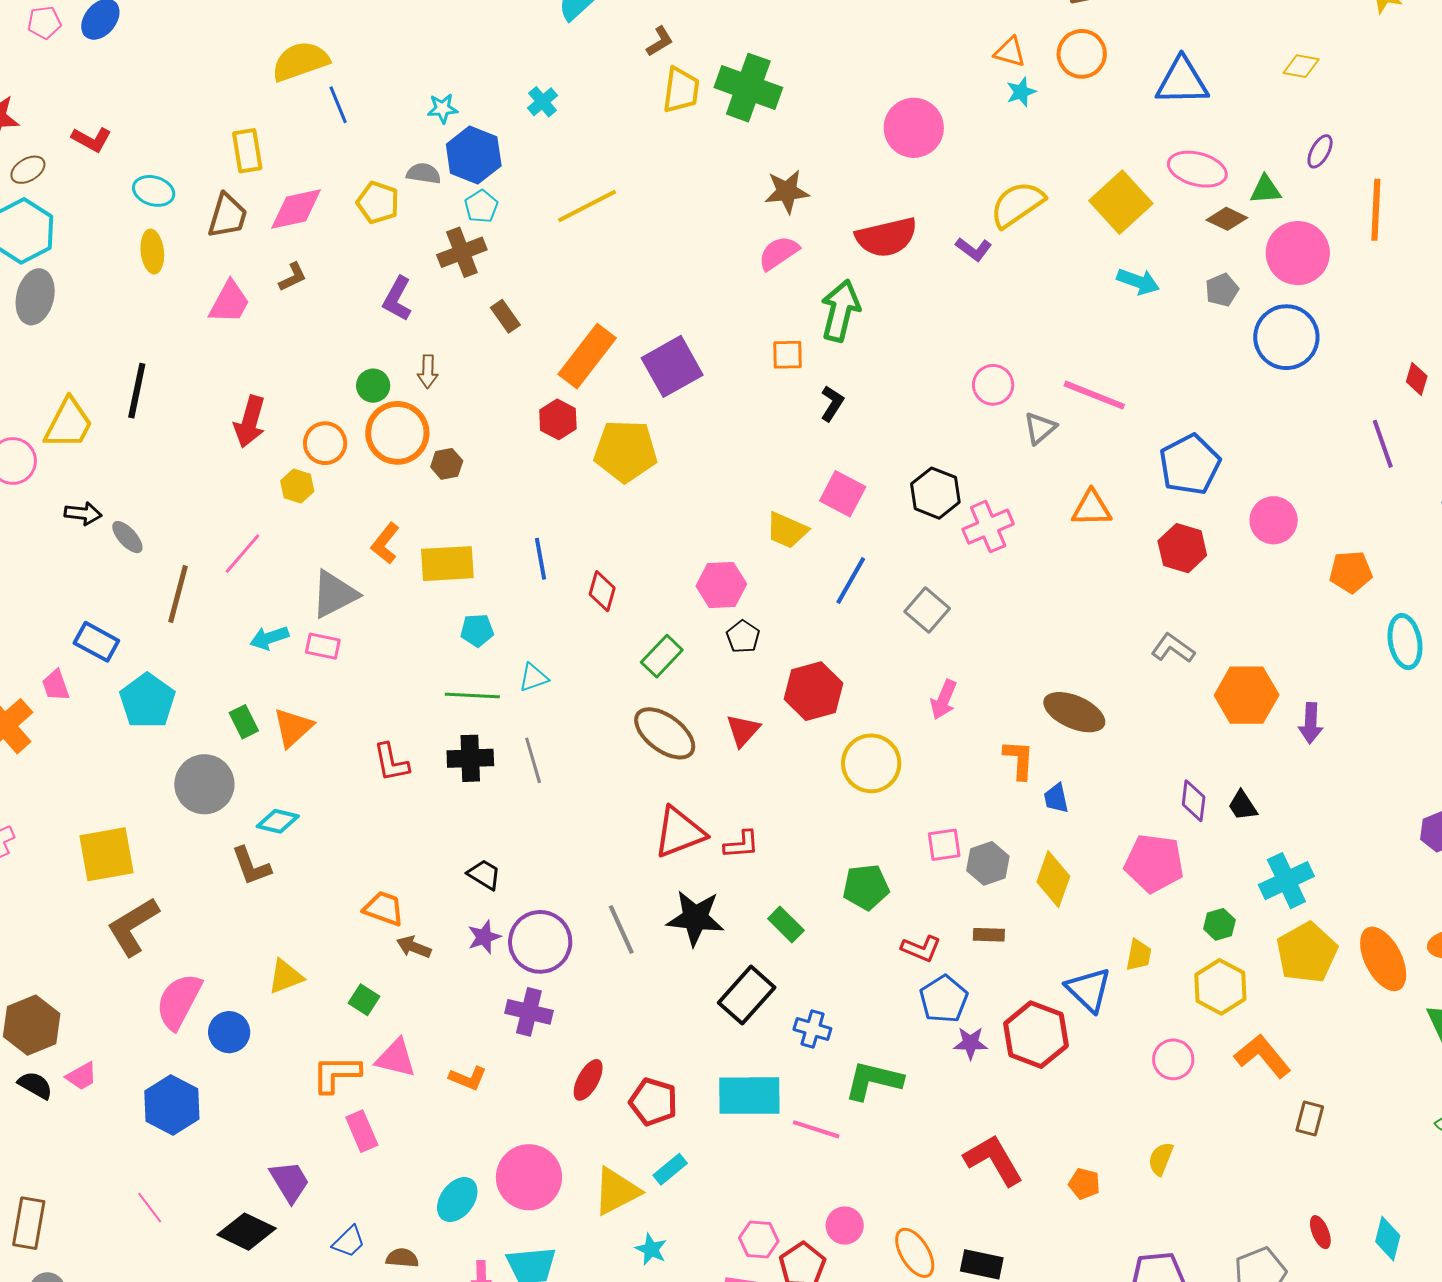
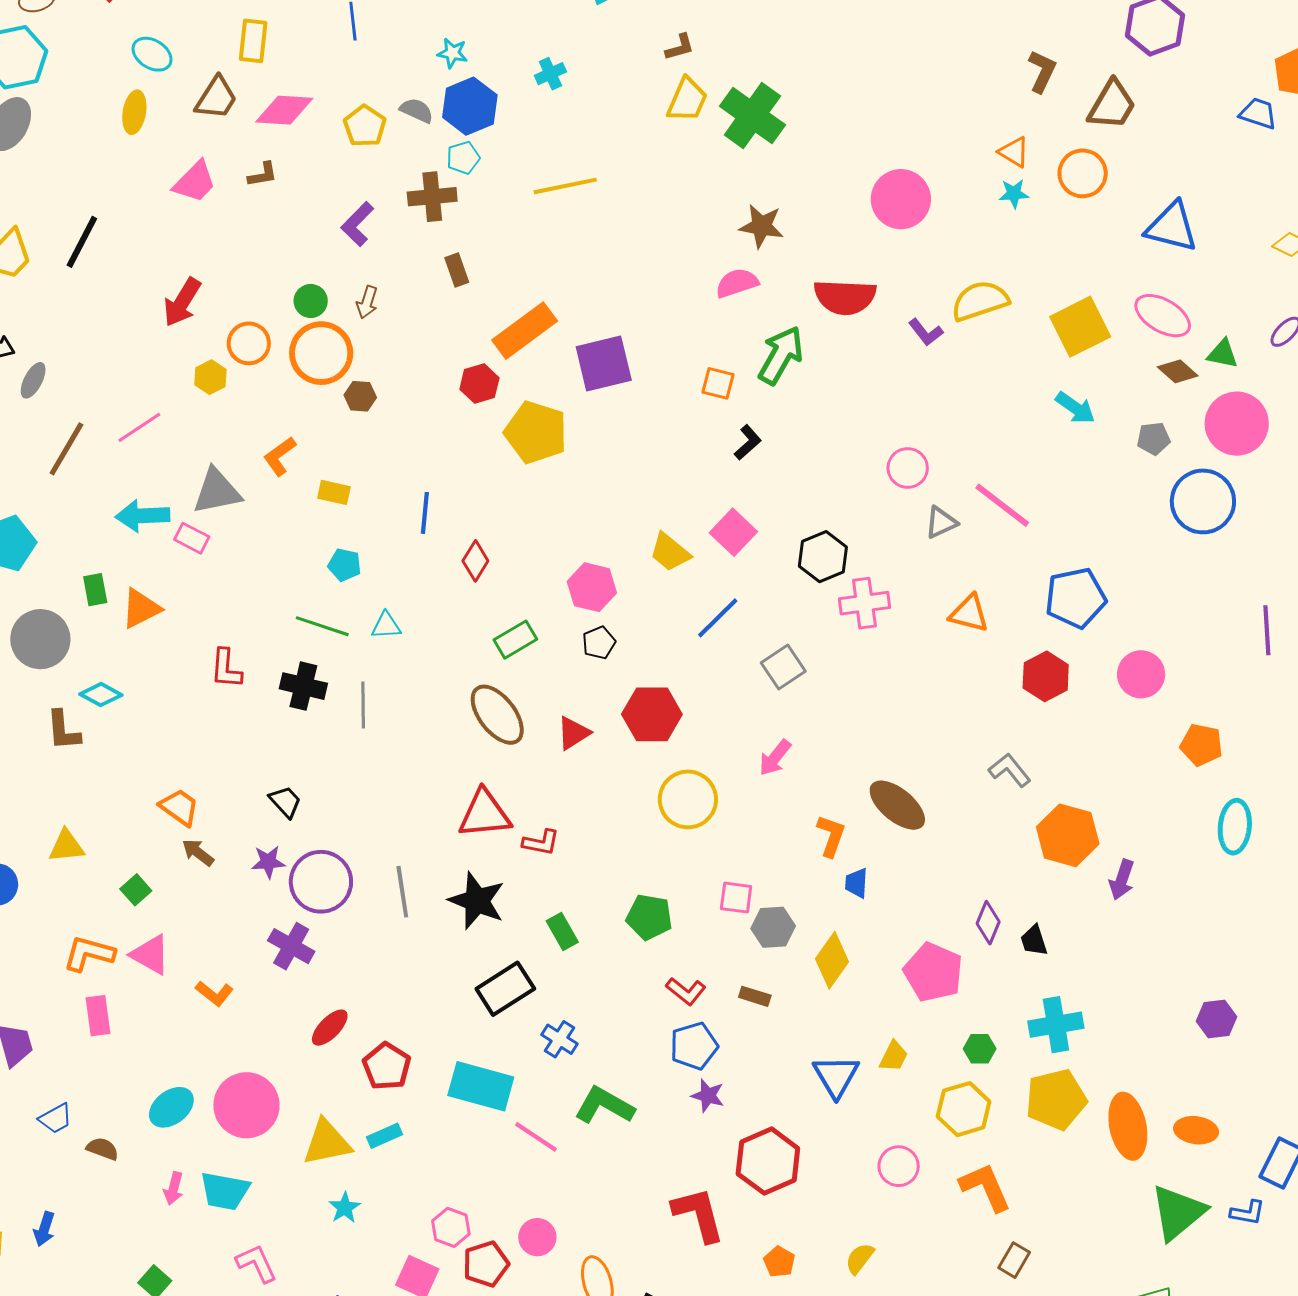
gray ellipse: (127, 537) -> (33, 380), turned 54
yellow rectangle: (447, 564) -> (334, 492), size x0.6
cyan arrow: (269, 638) -> (142, 516), size x1.4
red hexagon: (1036, 1035) -> (768, 1161), moved

